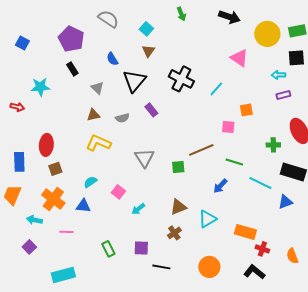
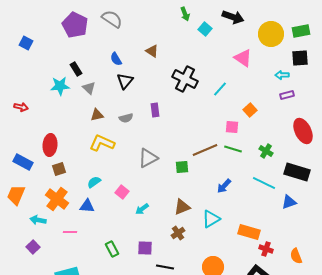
cyan square: (146, 29) -> (205, 29), moved
purple pentagon: (71, 39) -> (75, 25), moved
brown triangle: (148, 51) -> (152, 51), turned -32
black triangle: (134, 81) -> (125, 81), moved, size x0.7
cyan star: (40, 87) -> (60, 86), moved
gray triangle: (97, 88) -> (89, 88), moved
purple rectangle: (151, 110) -> (155, 110), turned 32
orange square: (246, 110) -> (250, 110), turned -32
green cross: (273, 145) -> (266, 151), moved, turned 32
gray triangle: (144, 158) -> (148, 158), turned 35
blue rectangle: (19, 162) -> (23, 162), turned -60
green line: (234, 162) -> (233, 149), moved

